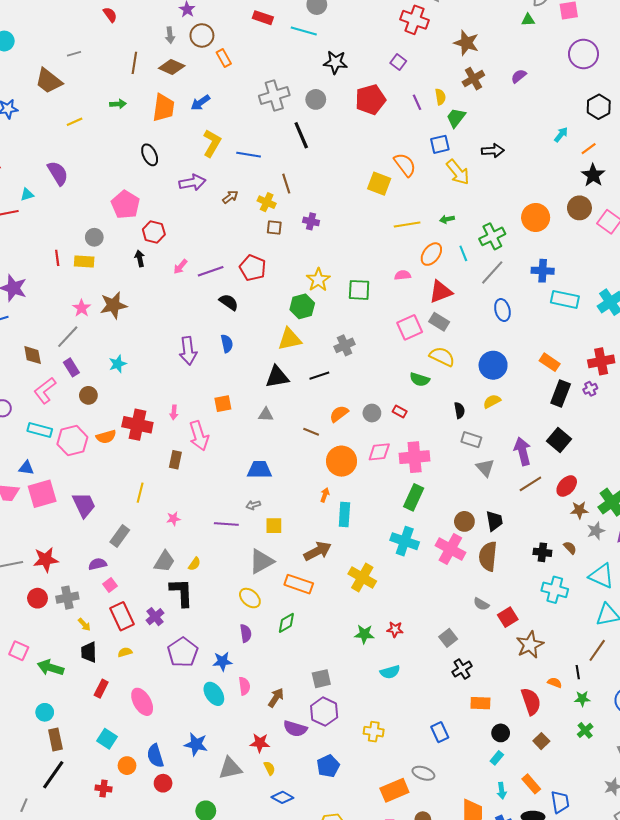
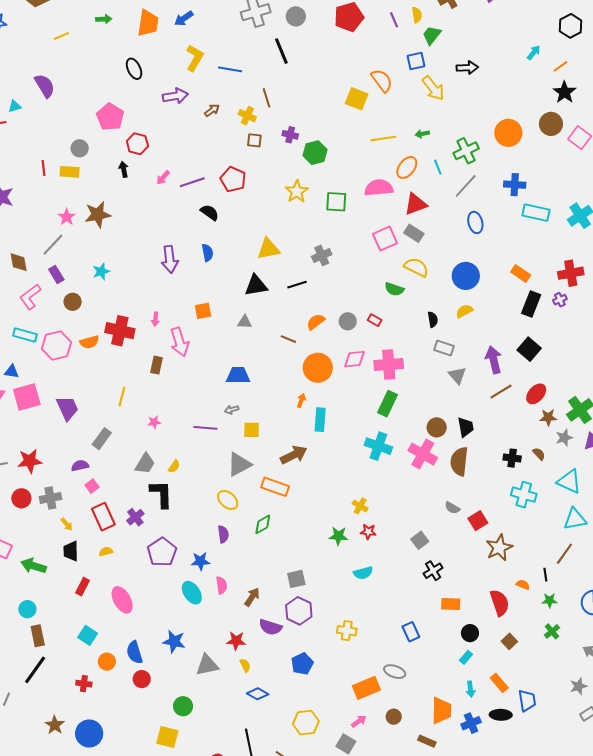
pink semicircle: (403, 275) -> (379, 188), size x1.8
green hexagon: (302, 306) -> (315, 153), moved
yellow cross: (362, 578) -> (360, 506), moved, size x0.6

